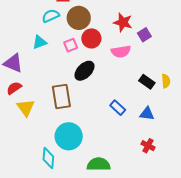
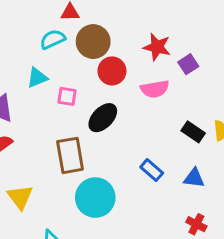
pink square: (71, 45) -> (67, 96), moved, turned 32
yellow triangle: (26, 108) -> (20, 197), moved
cyan circle: (69, 136) -> (95, 198), moved

